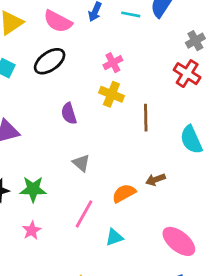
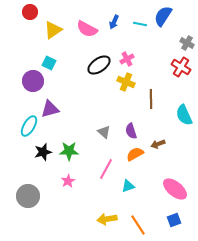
gray cross: (195, 41) -> (187, 43), turned -32
black ellipse: (50, 61) -> (99, 65), moved
purple semicircle: (69, 114) -> (131, 131), moved

